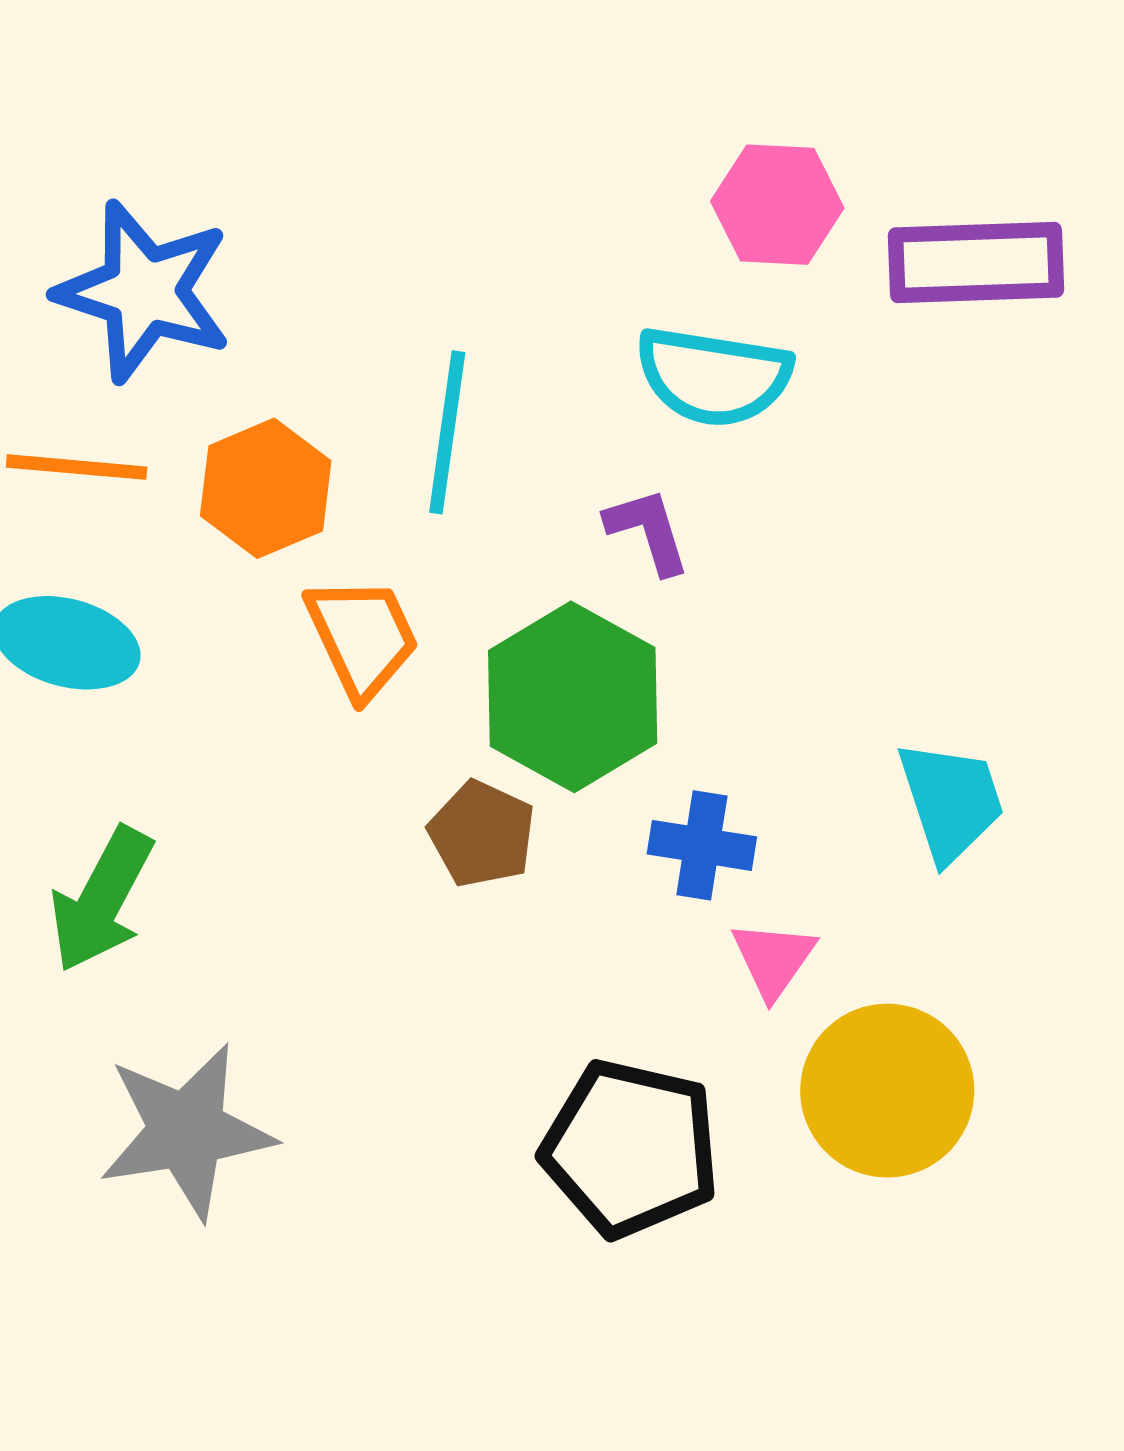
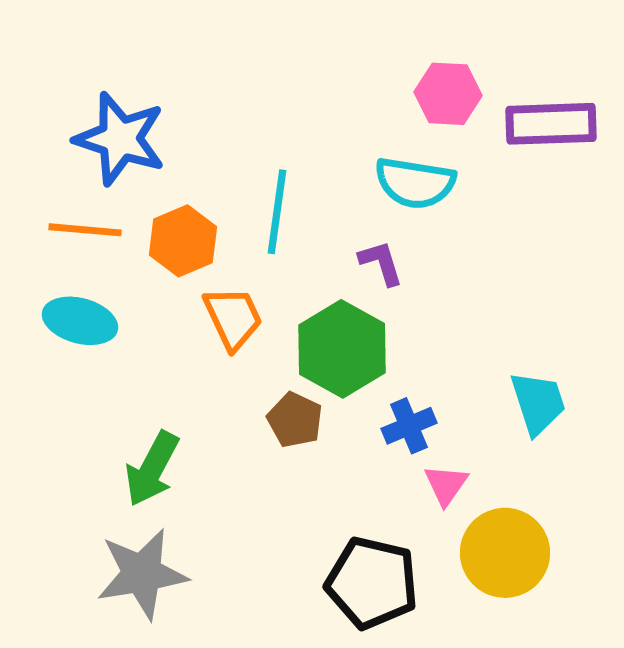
blue cross: (702, 845) -> (409, 426), turned -32
green arrow: (102, 899) -> (152, 469), moved

